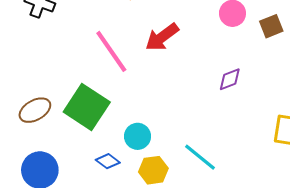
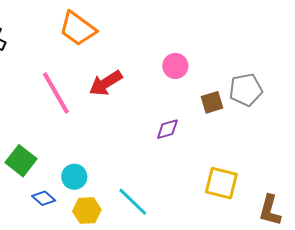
brown square: (271, 26) -> (212, 102), moved
green square: (87, 107) -> (21, 161), moved, size x0.7

